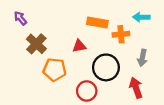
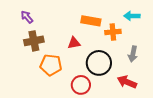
purple arrow: (20, 18) -> (27, 17), moved
brown cross: (36, 44) -> (34, 41), turned 36
red arrow: (136, 88) -> (127, 82), turned -48

